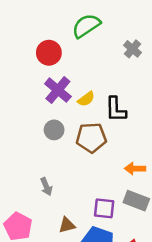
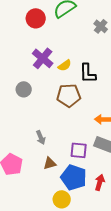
red circle: (49, 53) -> (36, 18), moved
gray circle: (54, 130) -> (24, 89), moved
gray arrow: (46, 187) -> (41, 137), moved

